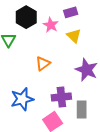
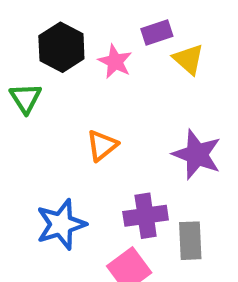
yellow triangle: (74, 36) -> (189, 59), moved

